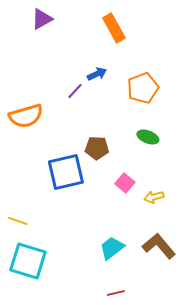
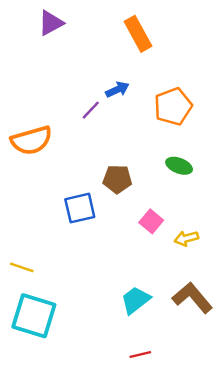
blue square: (66, 172) -> (80, 208), size x0.7

